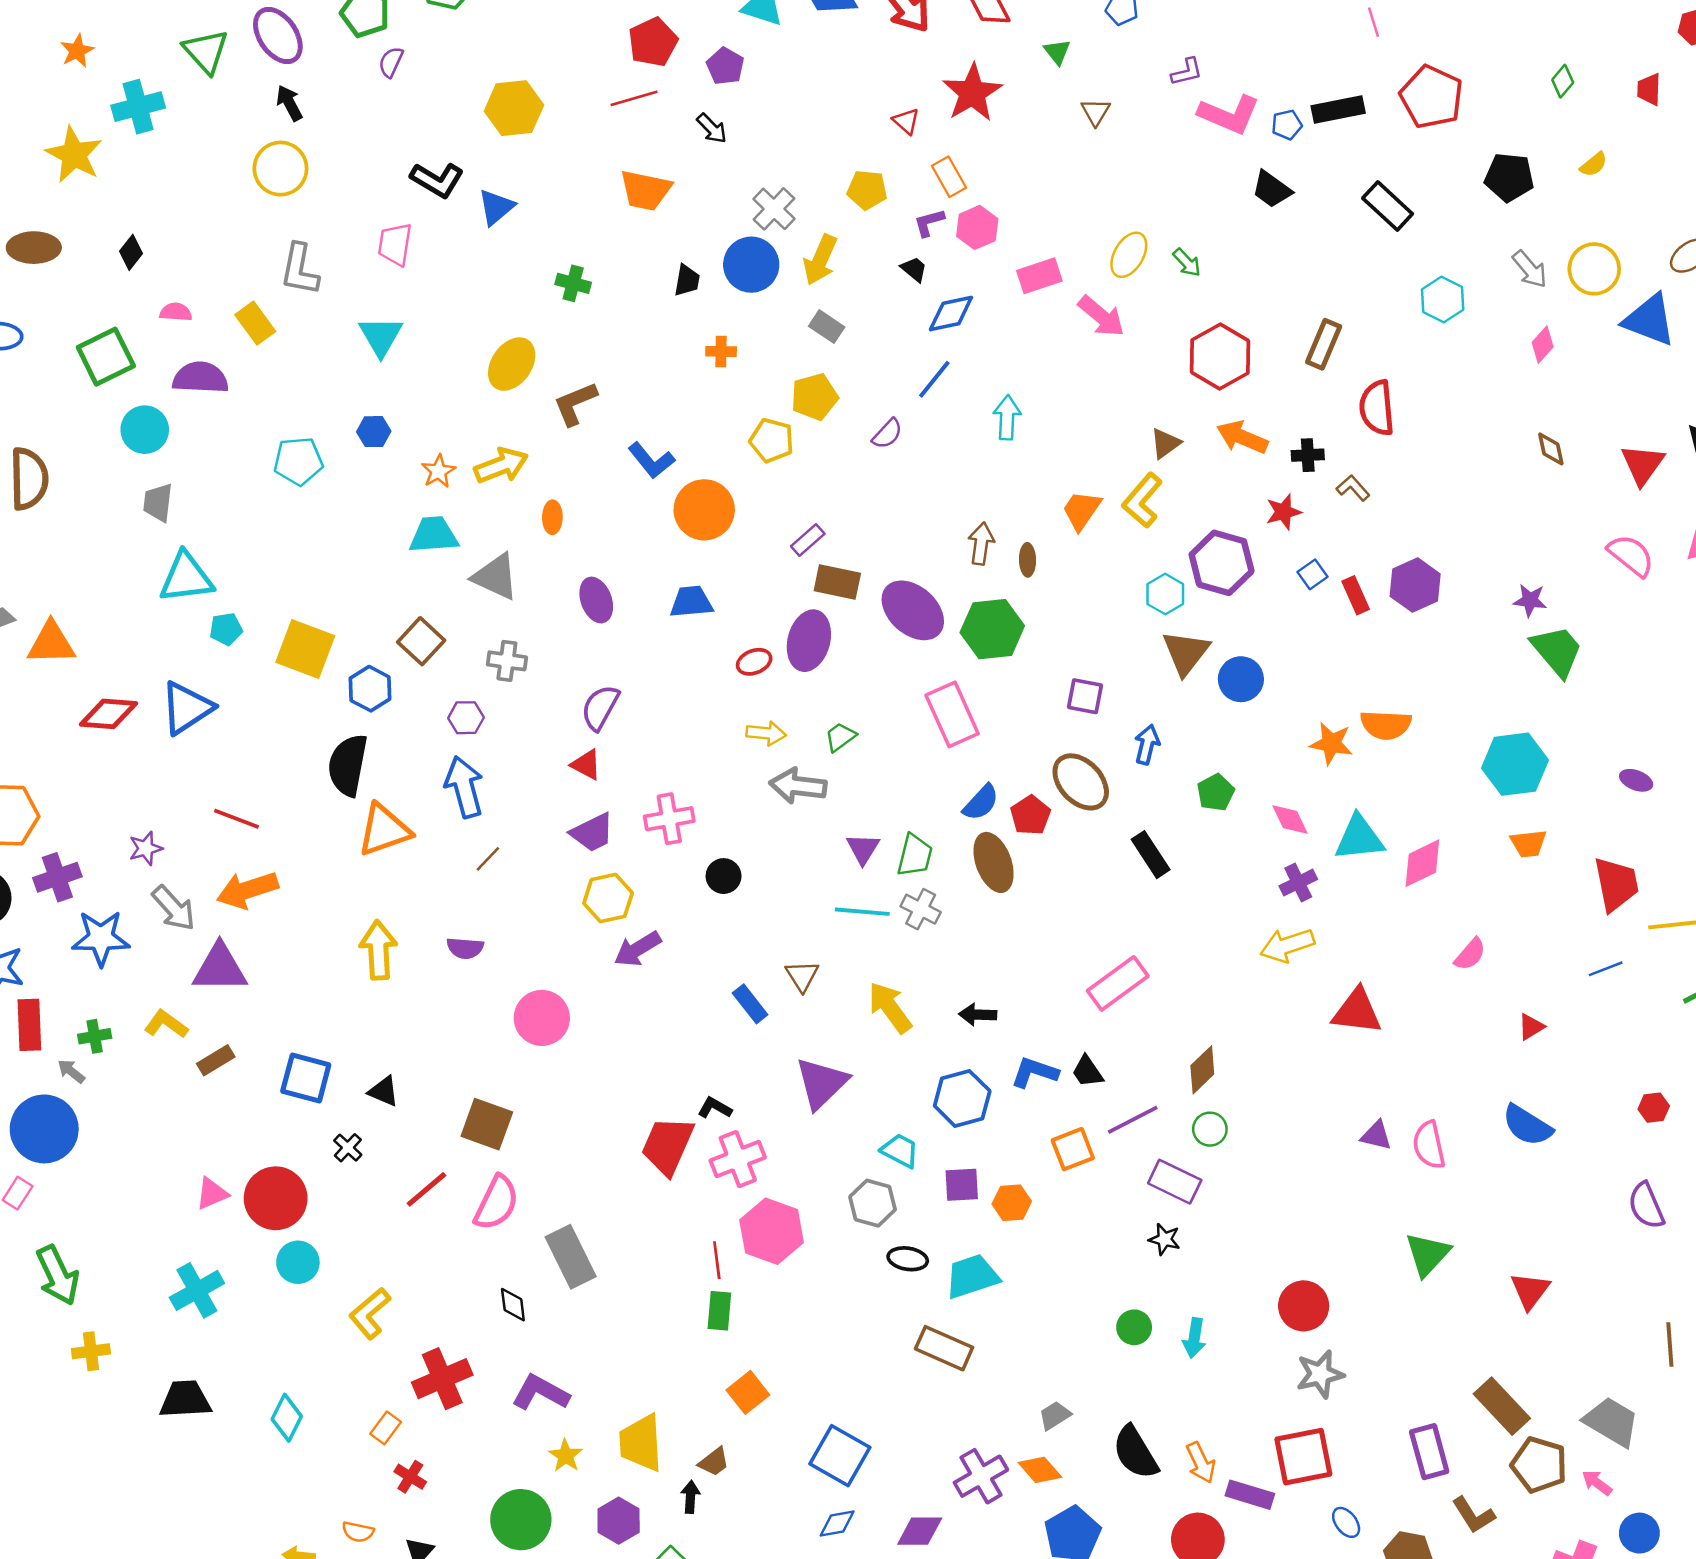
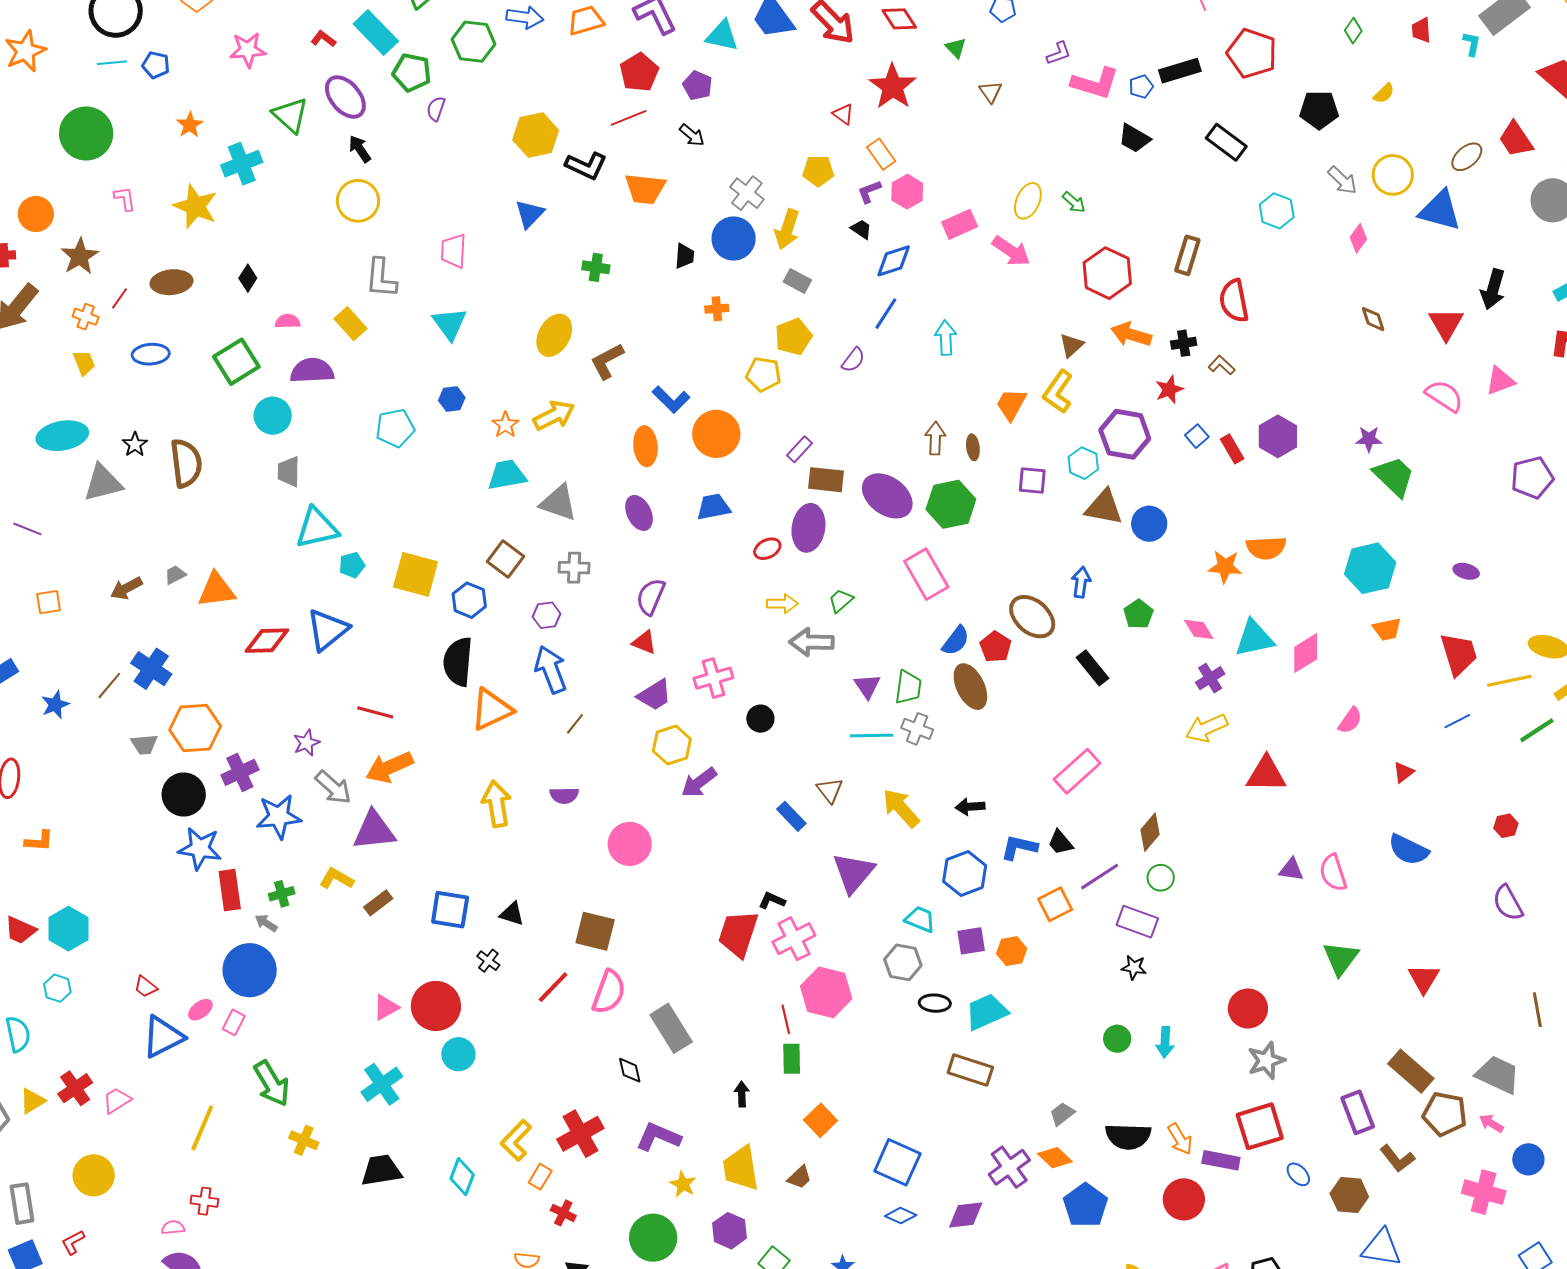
black L-shape: (437, 180) -> (586, 166), moved
orange ellipse: (552, 517) -> (646, 446), moved, size x1.5
brown triangle: (1186, 653) -> (1104, 507), turned -51
purple square: (1085, 696) -> (1032, 480), moved
yellow L-shape: (370, 1313) -> (516, 1140), moved
yellow cross: (91, 1351) -> (304, 1140), turned 36
black semicircle: (1135, 1452) -> (1128, 1136), turned -51
black arrow: (691, 1497) -> (742, 1094), moved
blue diamond: (837, 1523) -> (901, 1216), turned 40

